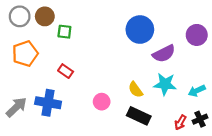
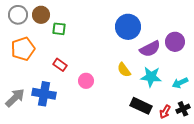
purple circle: (197, 35) -> (175, 42), moved
yellow semicircle: (136, 90) -> (124, 70), moved
pink circle: (102, 102) -> (86, 81), moved
black rectangle: (139, 116) -> (141, 106), moved

